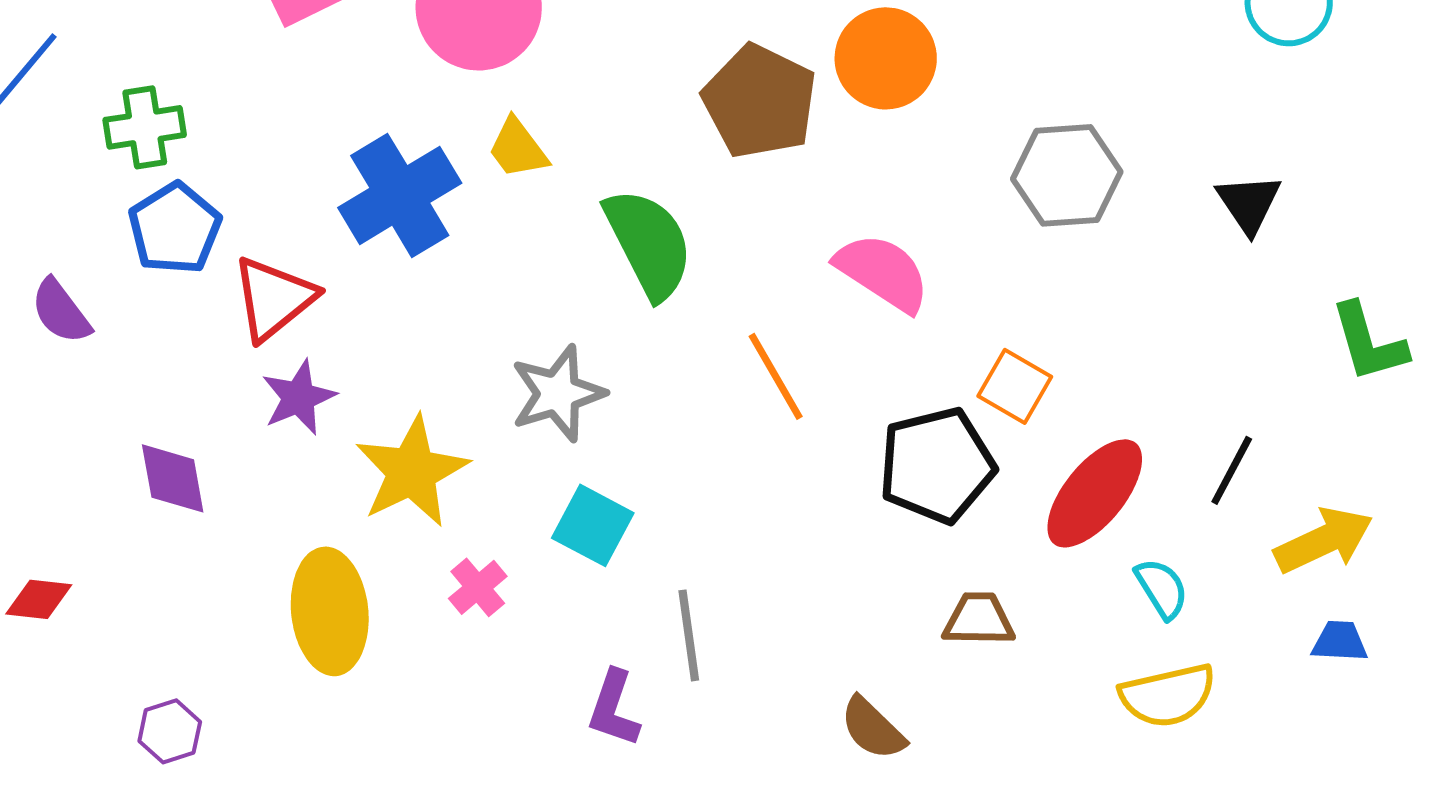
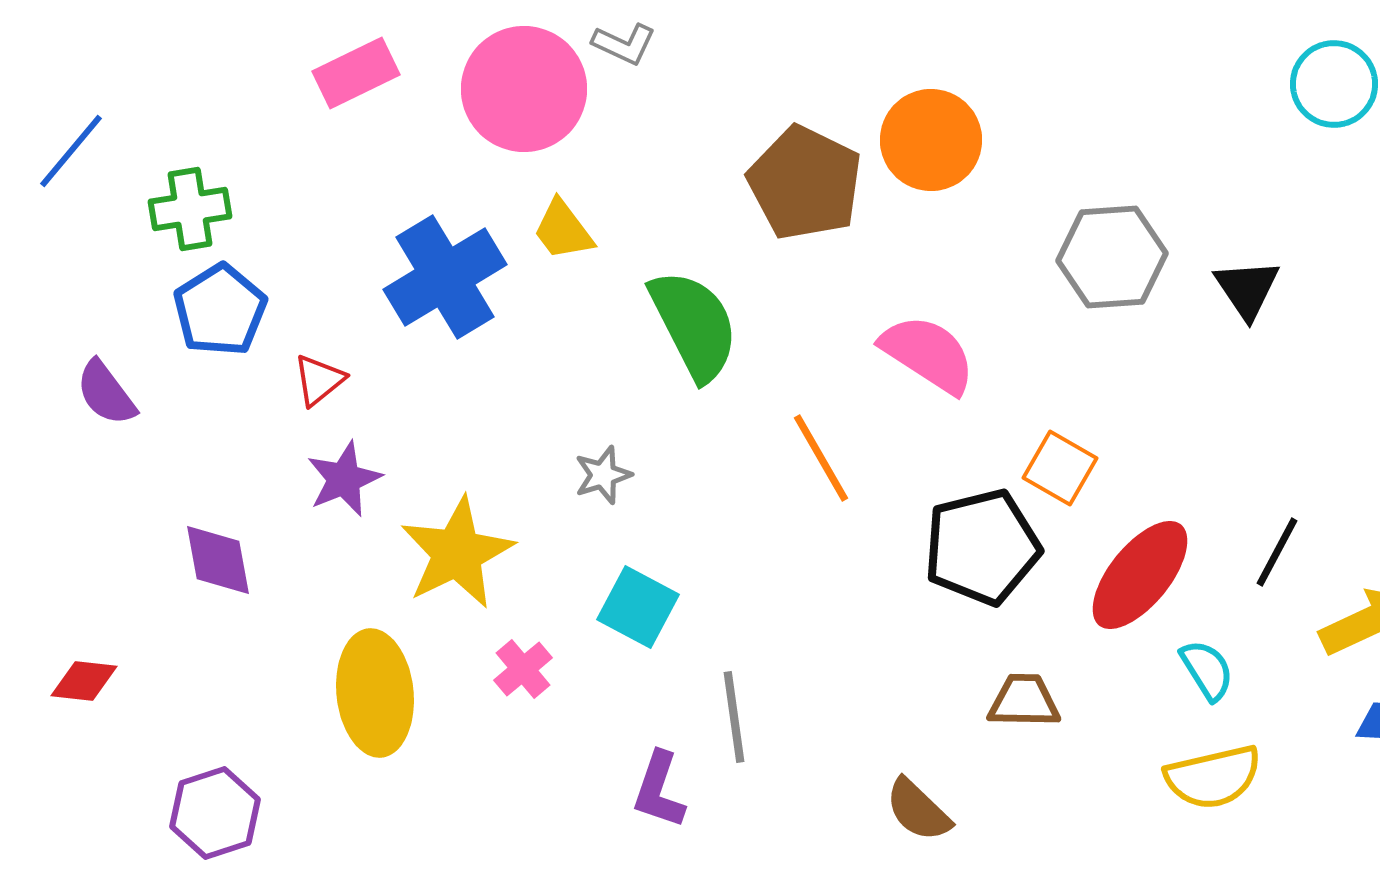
black triangle: (1249, 203) -> (1247, 289), moved
red triangle: (274, 298) -> (319, 380), size x0.6
gray star: (558, 393) -> (603, 475), size x0.6
purple hexagon: (170, 731) -> (215, 813), size x1.4

